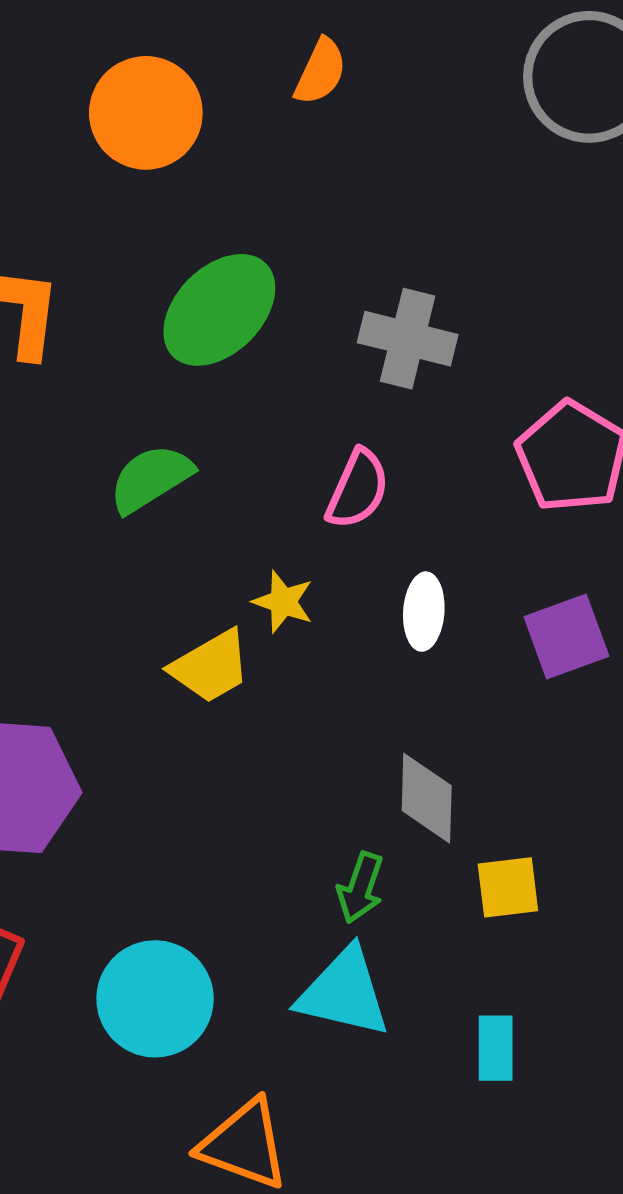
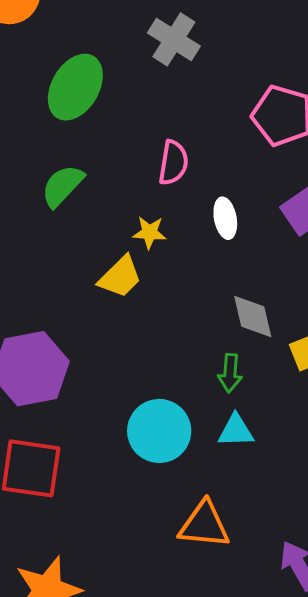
gray cross: (408, 339) -> (174, 39), moved, turned 33
cyan triangle: (344, 993) -> (236, 431), size x0.7
cyan circle: (155, 999) -> (159, 431), moved

